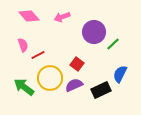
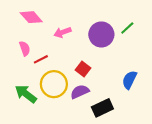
pink arrow: (62, 17) -> (63, 32), moved
green line: (113, 44) -> (127, 28), moved
black rectangle: (101, 90) -> (102, 108), moved

